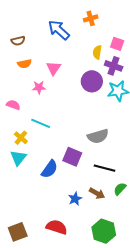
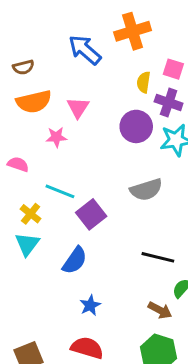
orange cross: (91, 18) -> (133, 31), size x1.6
orange semicircle: (24, 64) -> (34, 102), size x1.6
gray semicircle: (98, 136) -> (146, 190), moved
purple square: (72, 157) -> (91, 214), moved, turned 30
brown arrow: (97, 193) -> (160, 310), moved
blue star: (75, 199) -> (90, 305), moved

